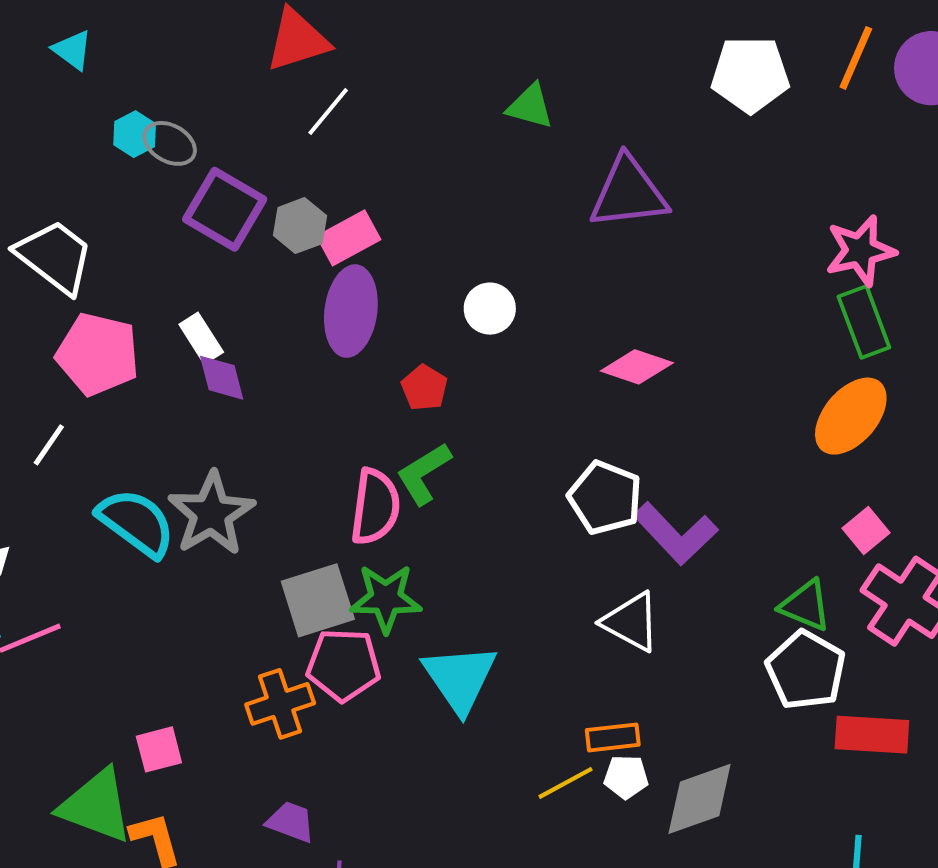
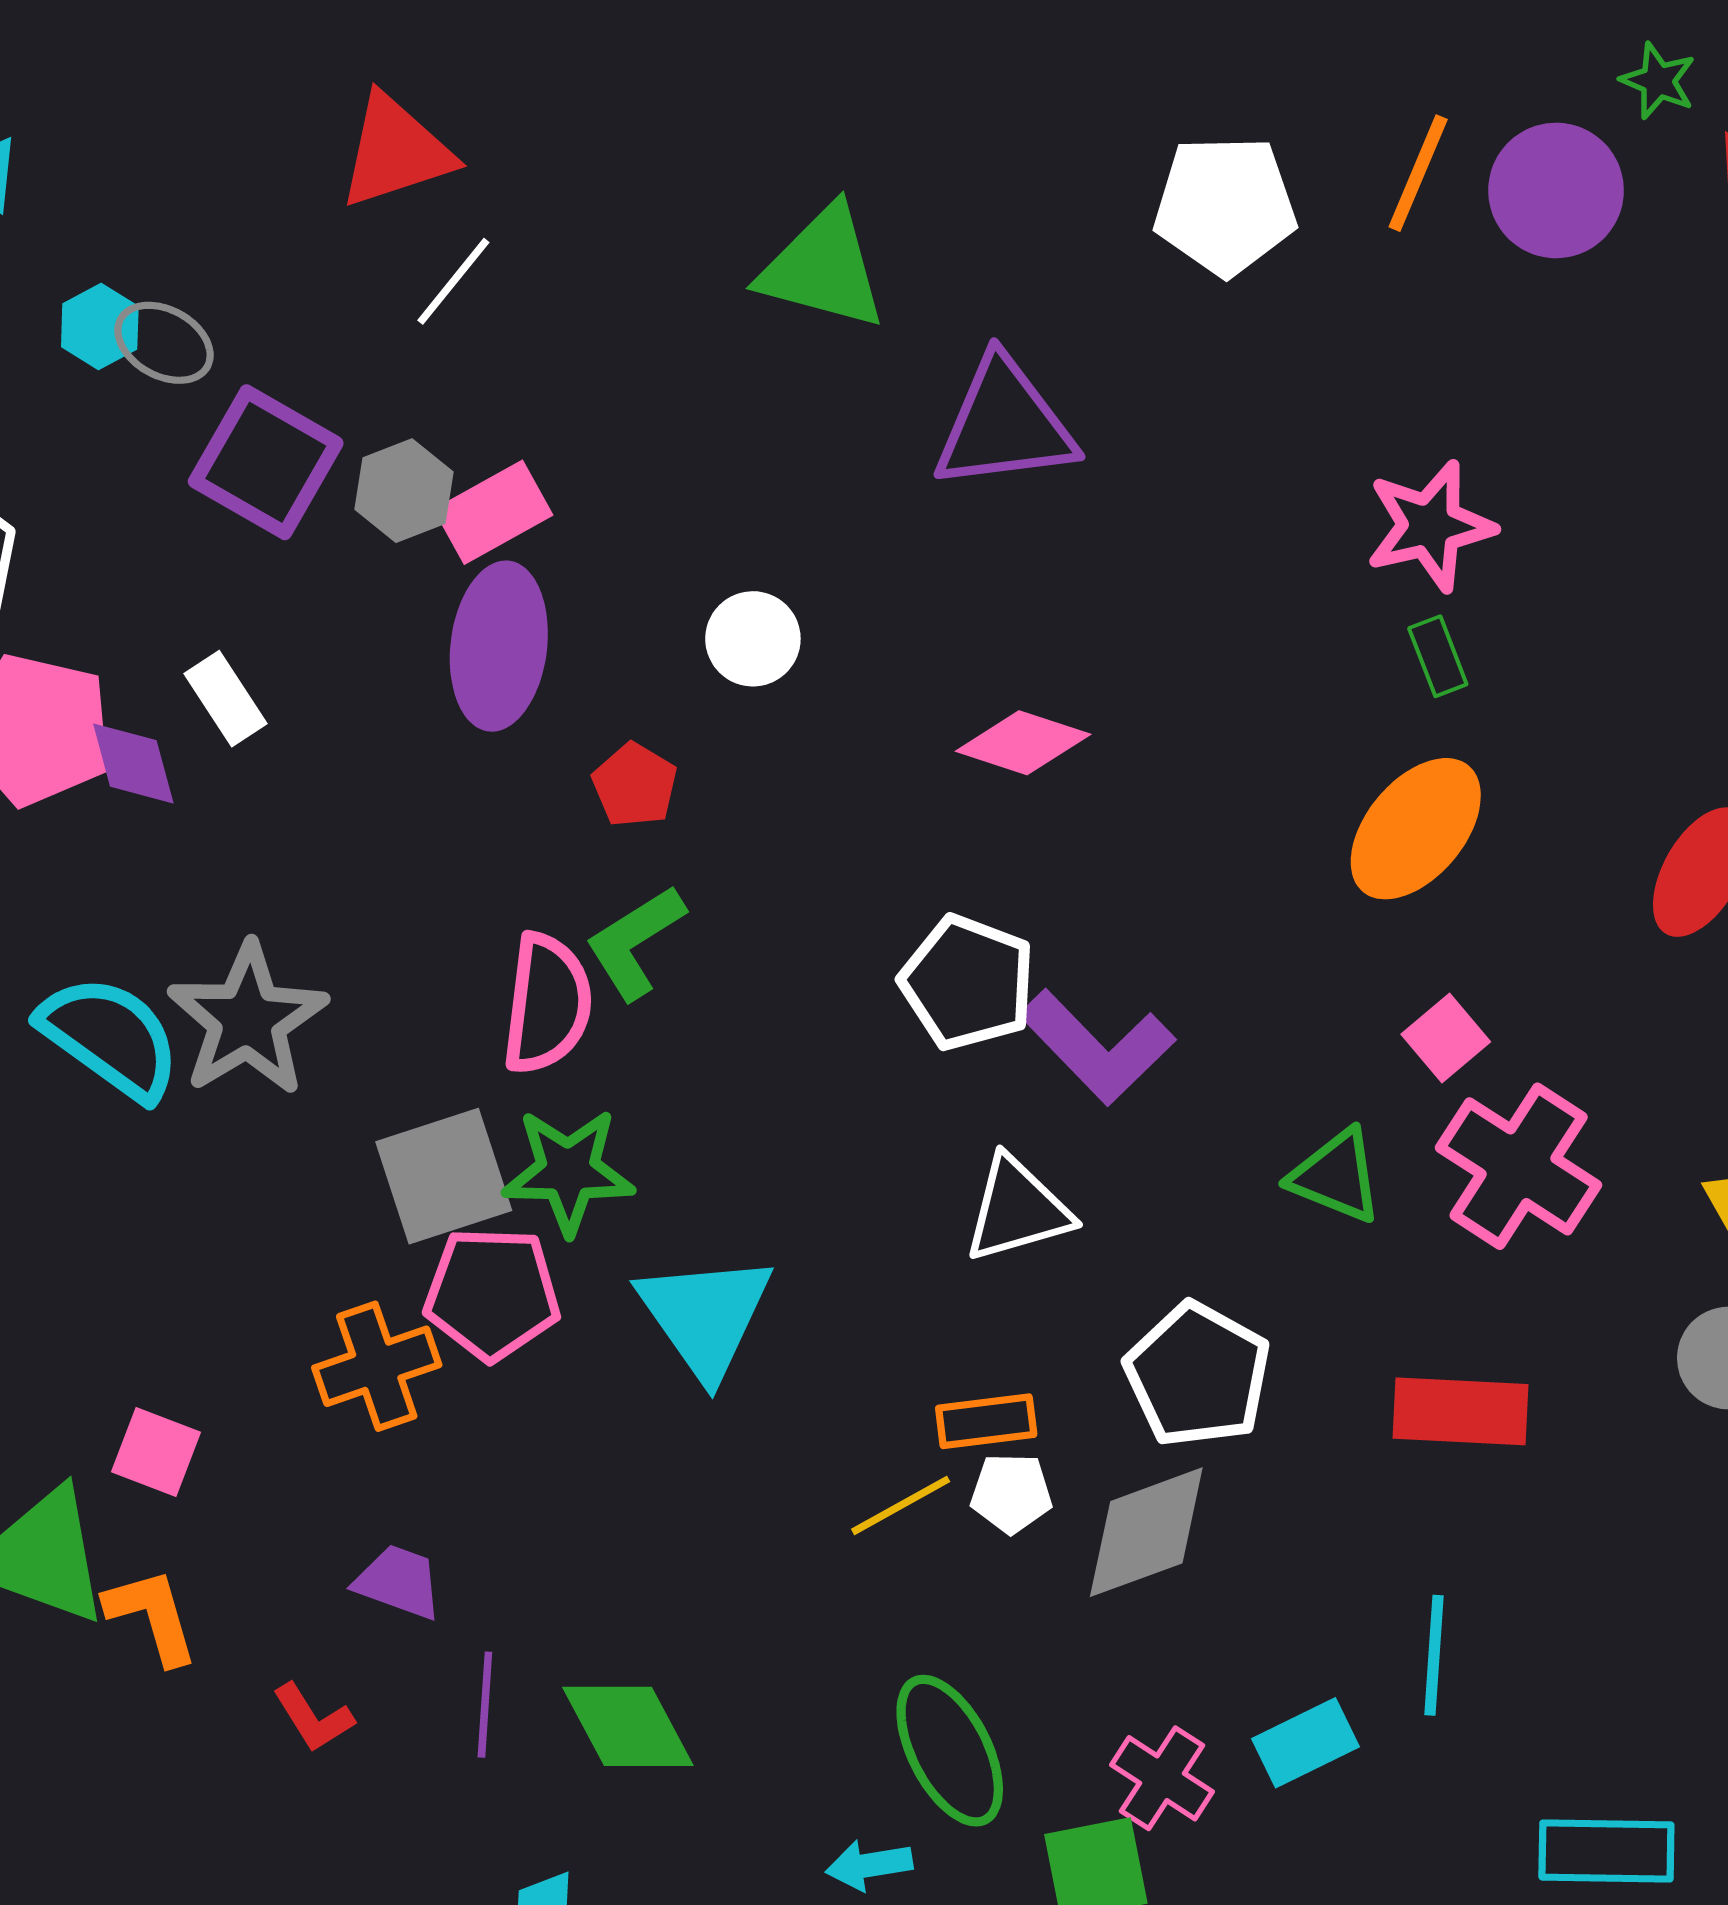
green triangle: (530, 106) -> (823, 268), size x1.5
green rectangle: (864, 322) -> (1438, 656), size x0.6
purple diamond: (222, 378) -> (133, 763), moved
white triangle: (631, 622) -> (1017, 1209), turned -44
white pentagon: (806, 670) -> (1198, 1375), moved
pink square: (159, 749) -> (156, 1452), turned 36

